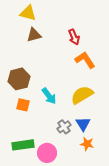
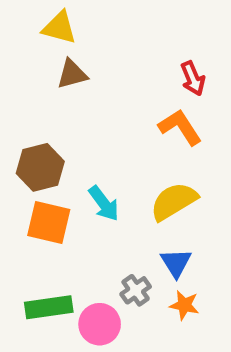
red arrow: (74, 37) -> (193, 78), moved
orange square: (23, 105) -> (49, 222), size x1.5
gray cross: (64, 127) -> (136, 290), moved

